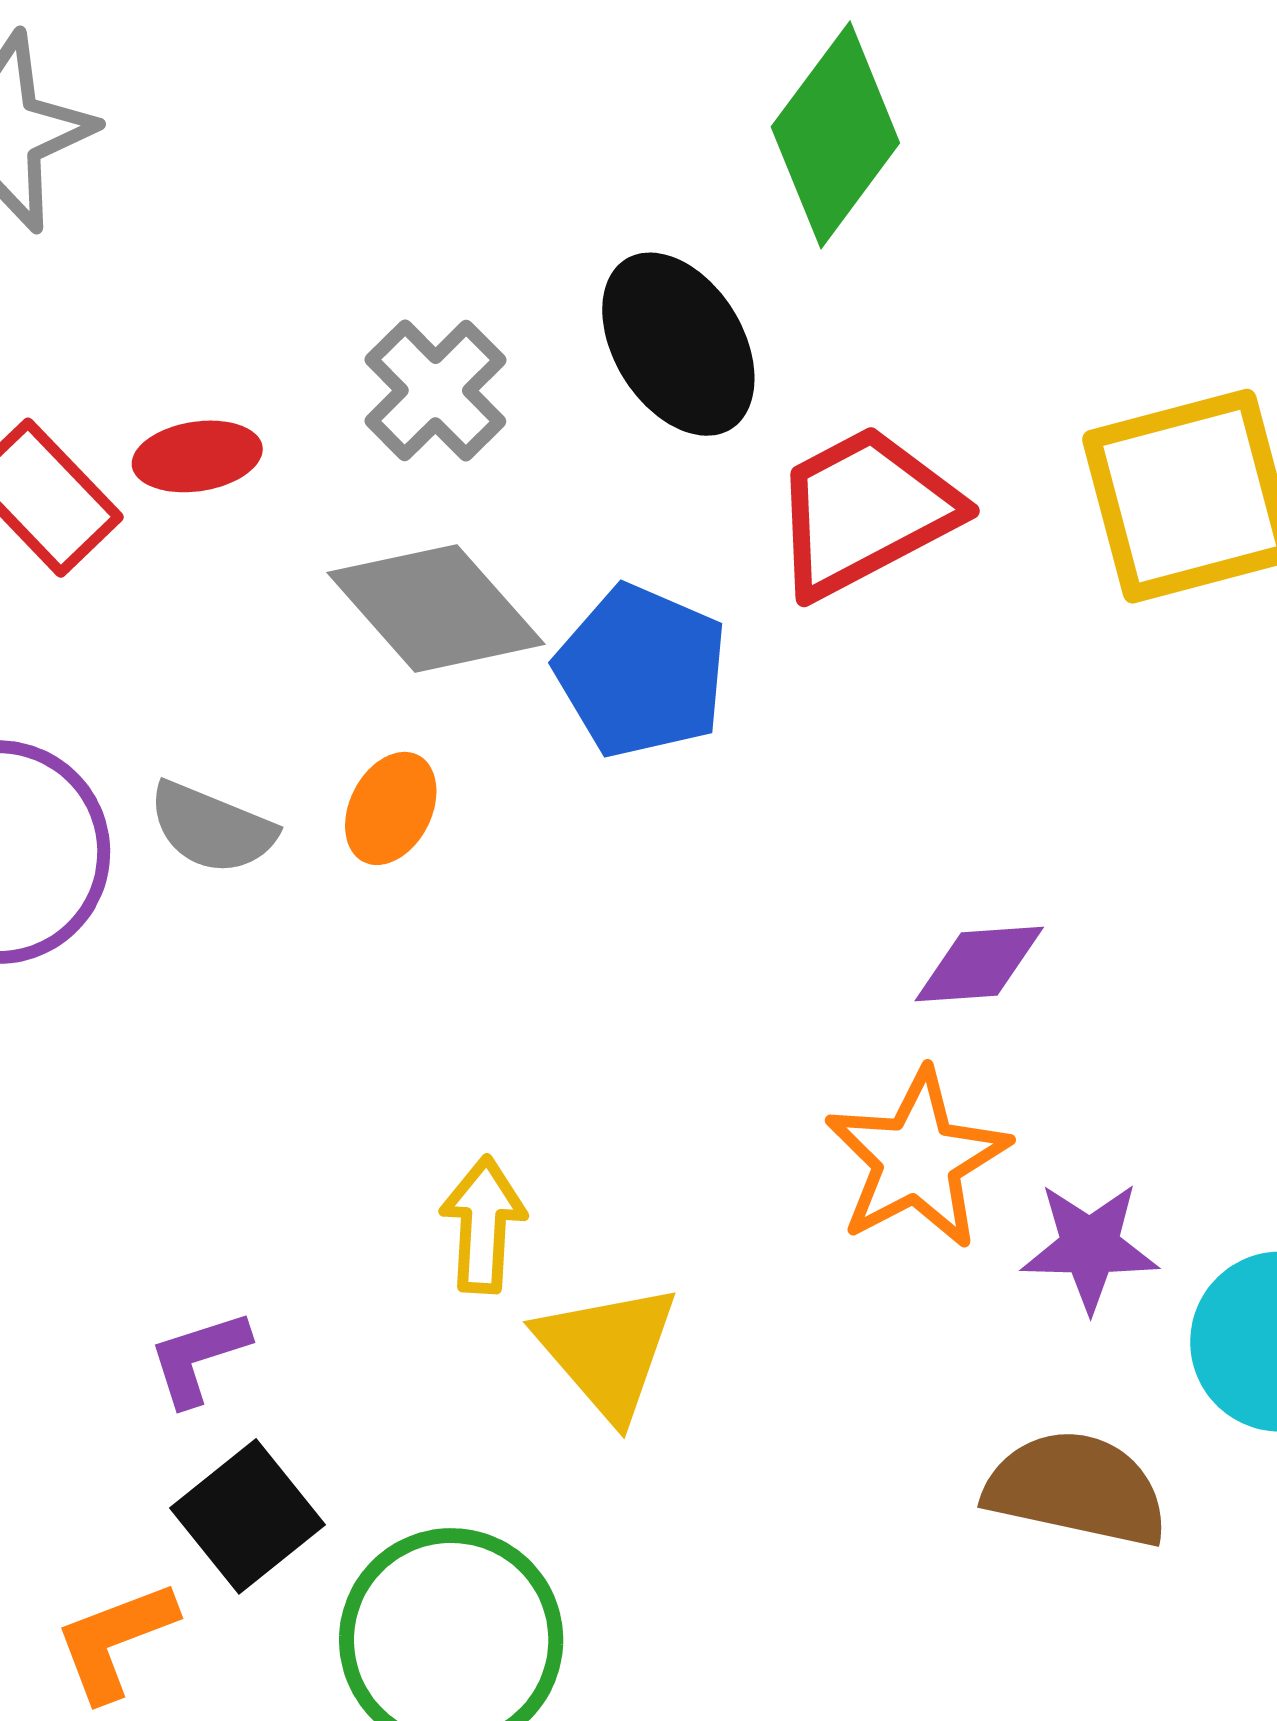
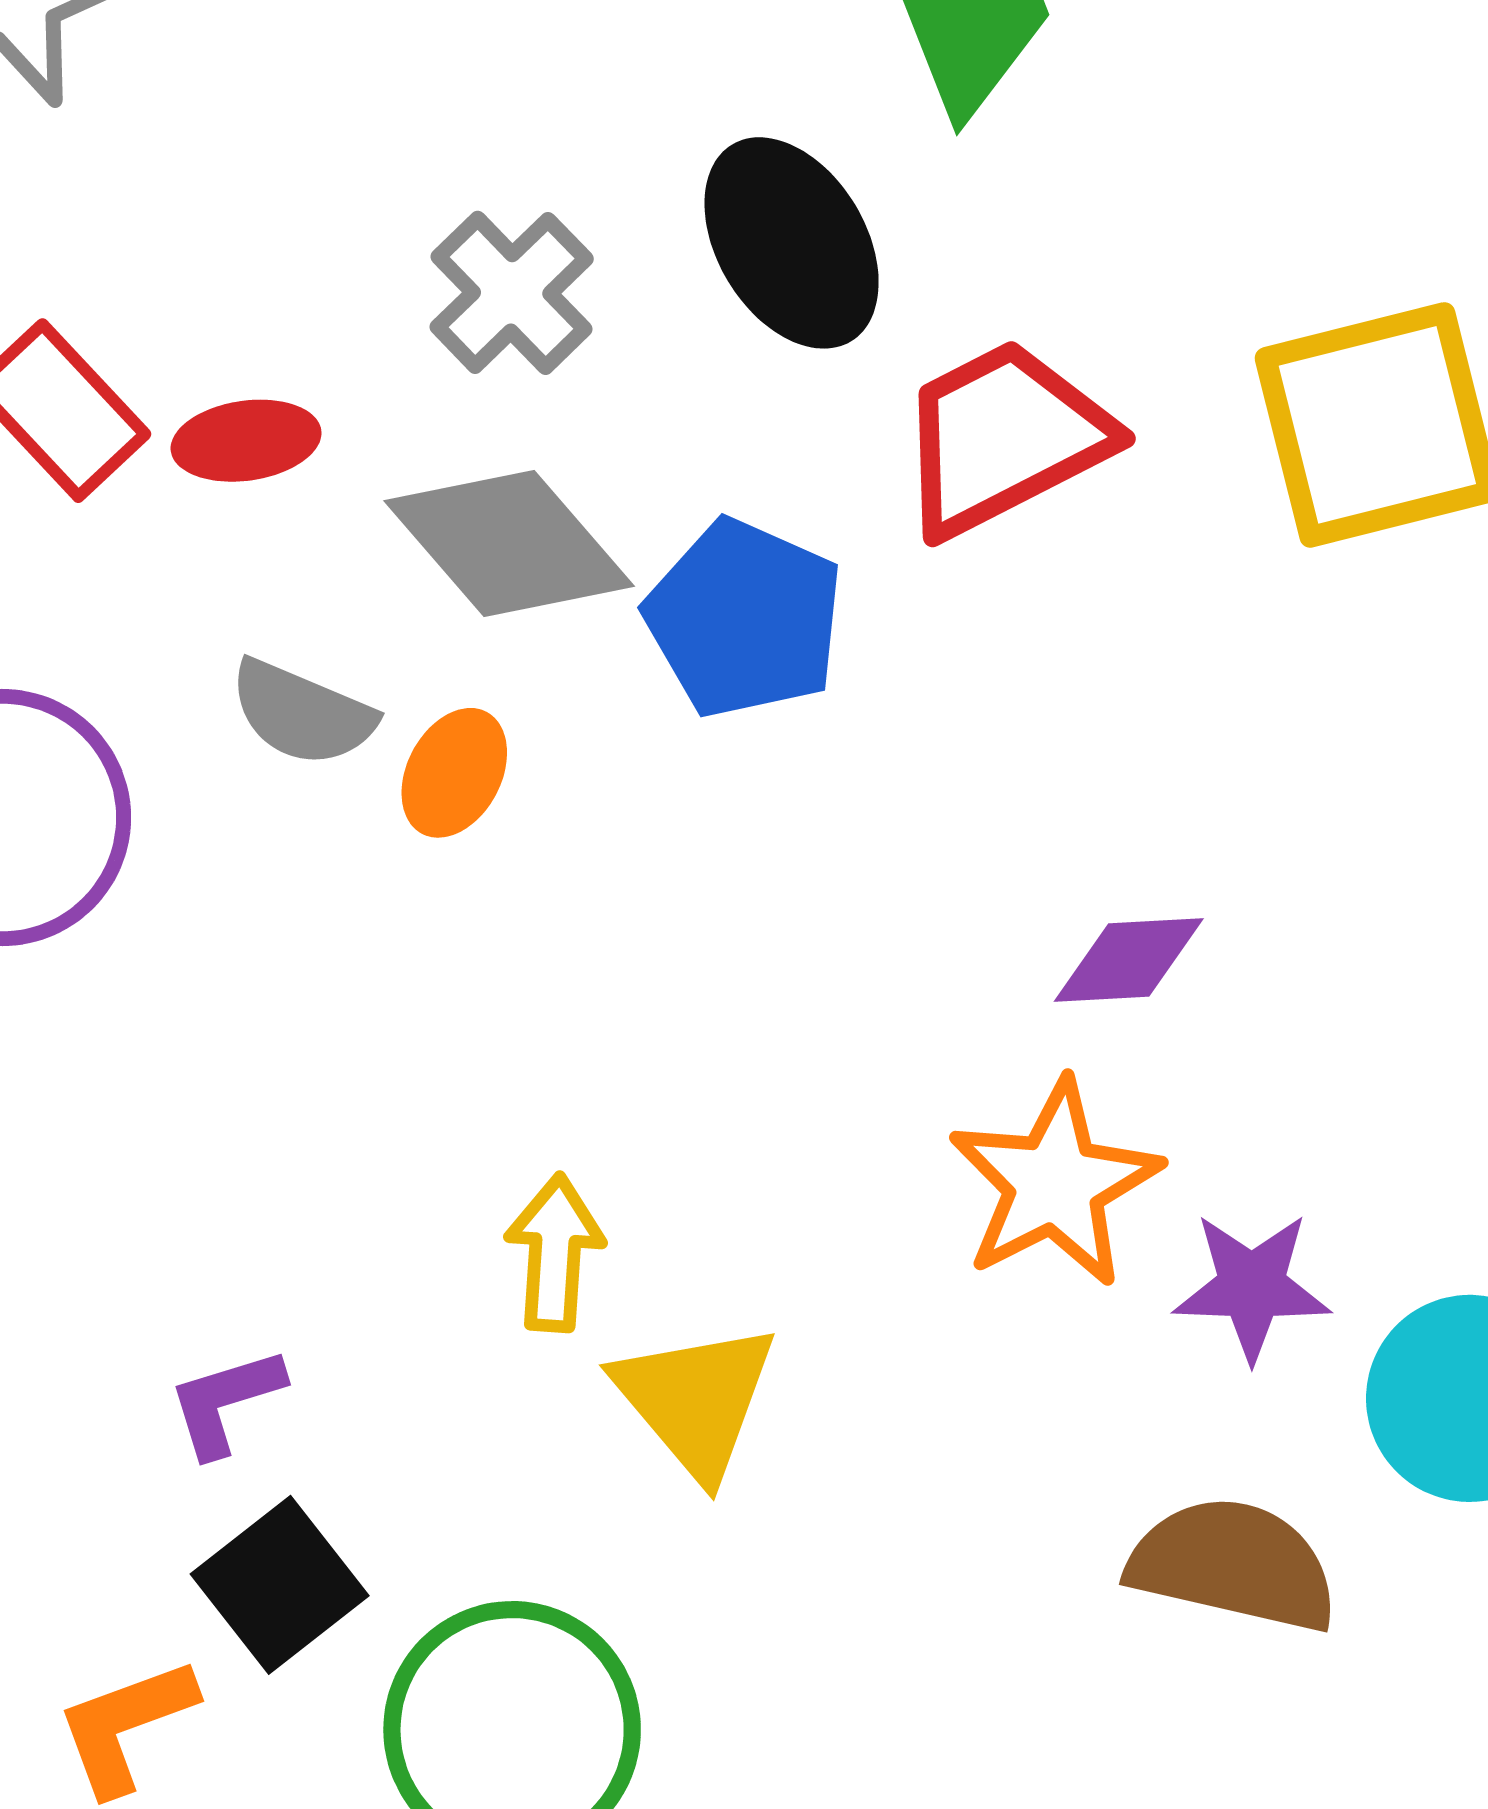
red ellipse: (197, 456) -> (246, 441), moved
gray semicircle: (212, 828) -> (302, 713), moved

